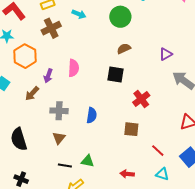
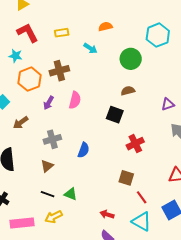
brown cross: (51, 28) -> (59, 71), moved
brown arrow: (32, 94) -> (21, 122), moved
gray cross: (59, 111) -> (52, 139), turned -30
brown square: (131, 129) -> (126, 178), moved
cyan triangle: (162, 174) -> (142, 221), size x1.5

